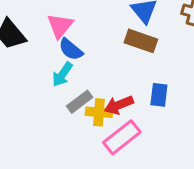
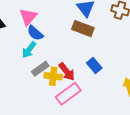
blue rectangle: (159, 95) -> (94, 66), turned -49
red arrow: (119, 105) -> (67, 72), turned -108

